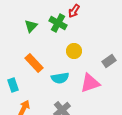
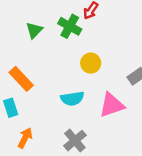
orange rectangle: (34, 63) -> (21, 79), moved

